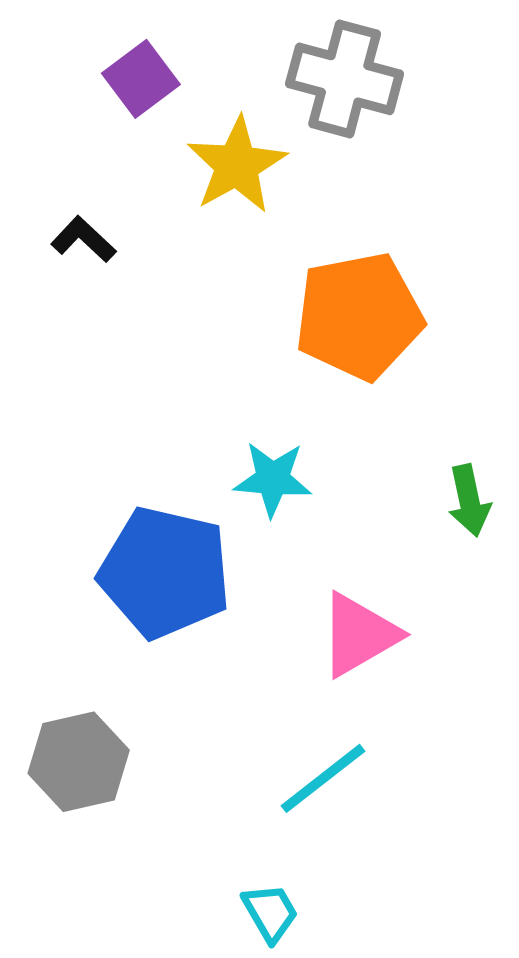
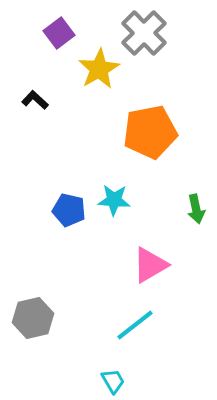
gray cross: (345, 79) -> (144, 33), turned 30
blue pentagon: (165, 572) -> (69, 210), moved, size x0.6

